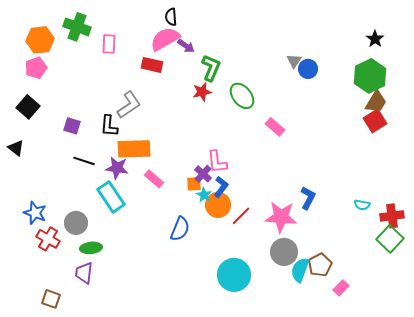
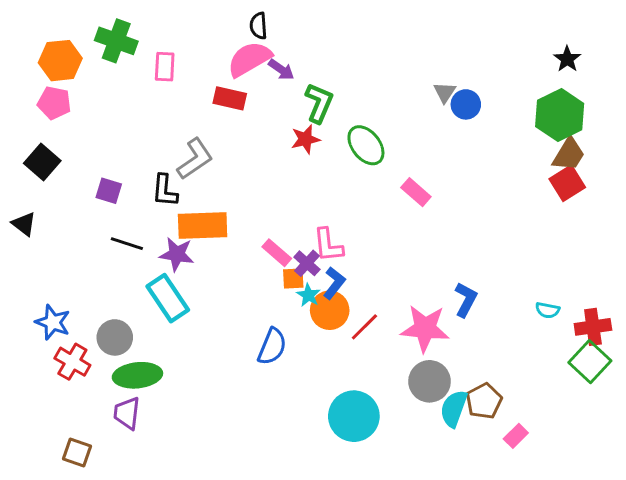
pink pentagon: (36, 68) -> (54, 103), turned 30
pink rectangle: (154, 179) -> (277, 253), moved
green ellipse: (91, 248) -> (137, 375), size x1.4

